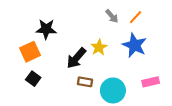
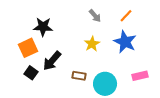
gray arrow: (112, 16) -> (95, 16), moved
black arrow: (76, 58) -> (52, 61), moved

